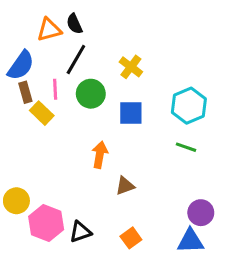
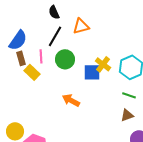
orange triangle: (49, 30) -> (81, 26), moved
yellow cross: (131, 67) -> (103, 64), moved
orange arrow: (100, 155) -> (71, 100), turned -72
brown triangle: (125, 186) -> (127, 115), moved

